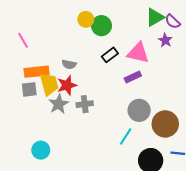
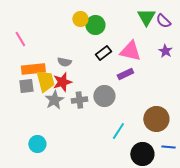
green triangle: (155, 17) -> (146, 17), turned -30
purple star: (165, 40) -> (165, 51), moved
gray circle: (139, 110) -> (104, 96), moved

